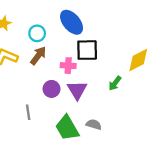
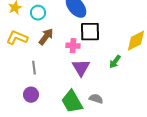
cyan circle: (37, 33) -> (38, 13), moved
purple circle: (52, 89) -> (31, 95), moved
gray line: (28, 112) -> (34, 68), moved

